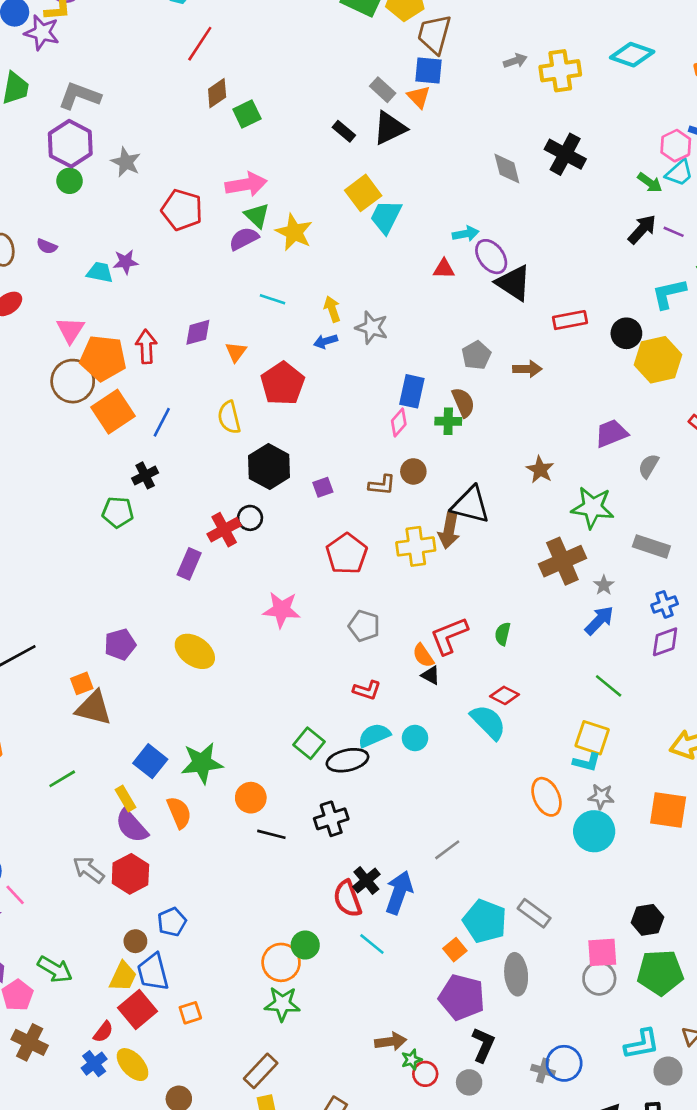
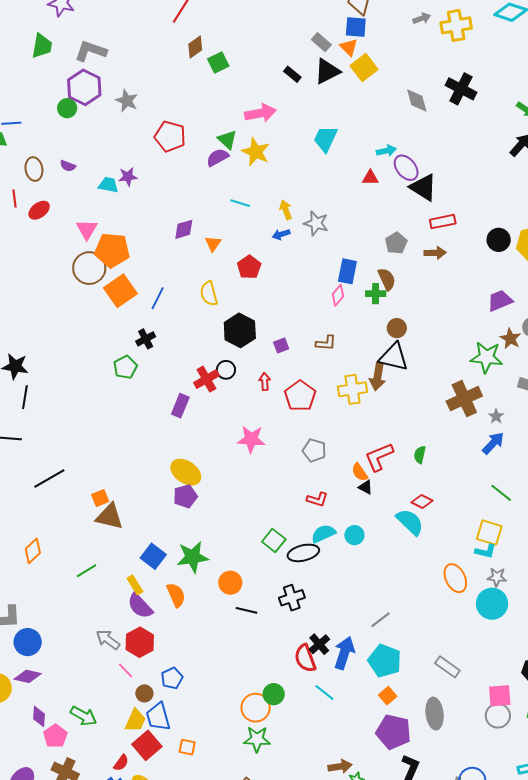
green circle: (70, 181) -> (67, 108), moved
pink arrow: (246, 184) -> (260, 113), moved
yellow square: (363, 193) -> (364, 68), moved
red rectangle: (570, 320) -> (443, 222), moved
black circle: (626, 333) -> (499, 240), moved
red arrow: (146, 347) -> (265, 382), moved, size x0.7
red pentagon: (283, 383) -> (249, 267), size x0.7
brown star: (540, 470) -> (510, 339), moved
brown circle: (413, 471) -> (397, 328), moved
green pentagon: (118, 512) -> (125, 367), turned -30
purple pentagon: (120, 644) -> (185, 496), moved
pink line: (15, 895) -> (126, 670), moved
cyan pentagon: (485, 921) -> (385, 661), moved
orange square: (190, 1013) -> (187, 747), turned 30

